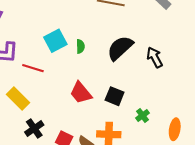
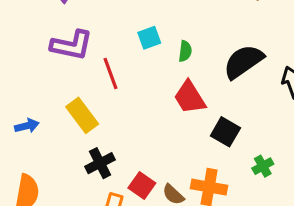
cyan square: (55, 41) -> (149, 38), size x0.7
red line: (33, 68) -> (110, 74), turned 45
red trapezoid: (81, 93) -> (190, 97), moved

